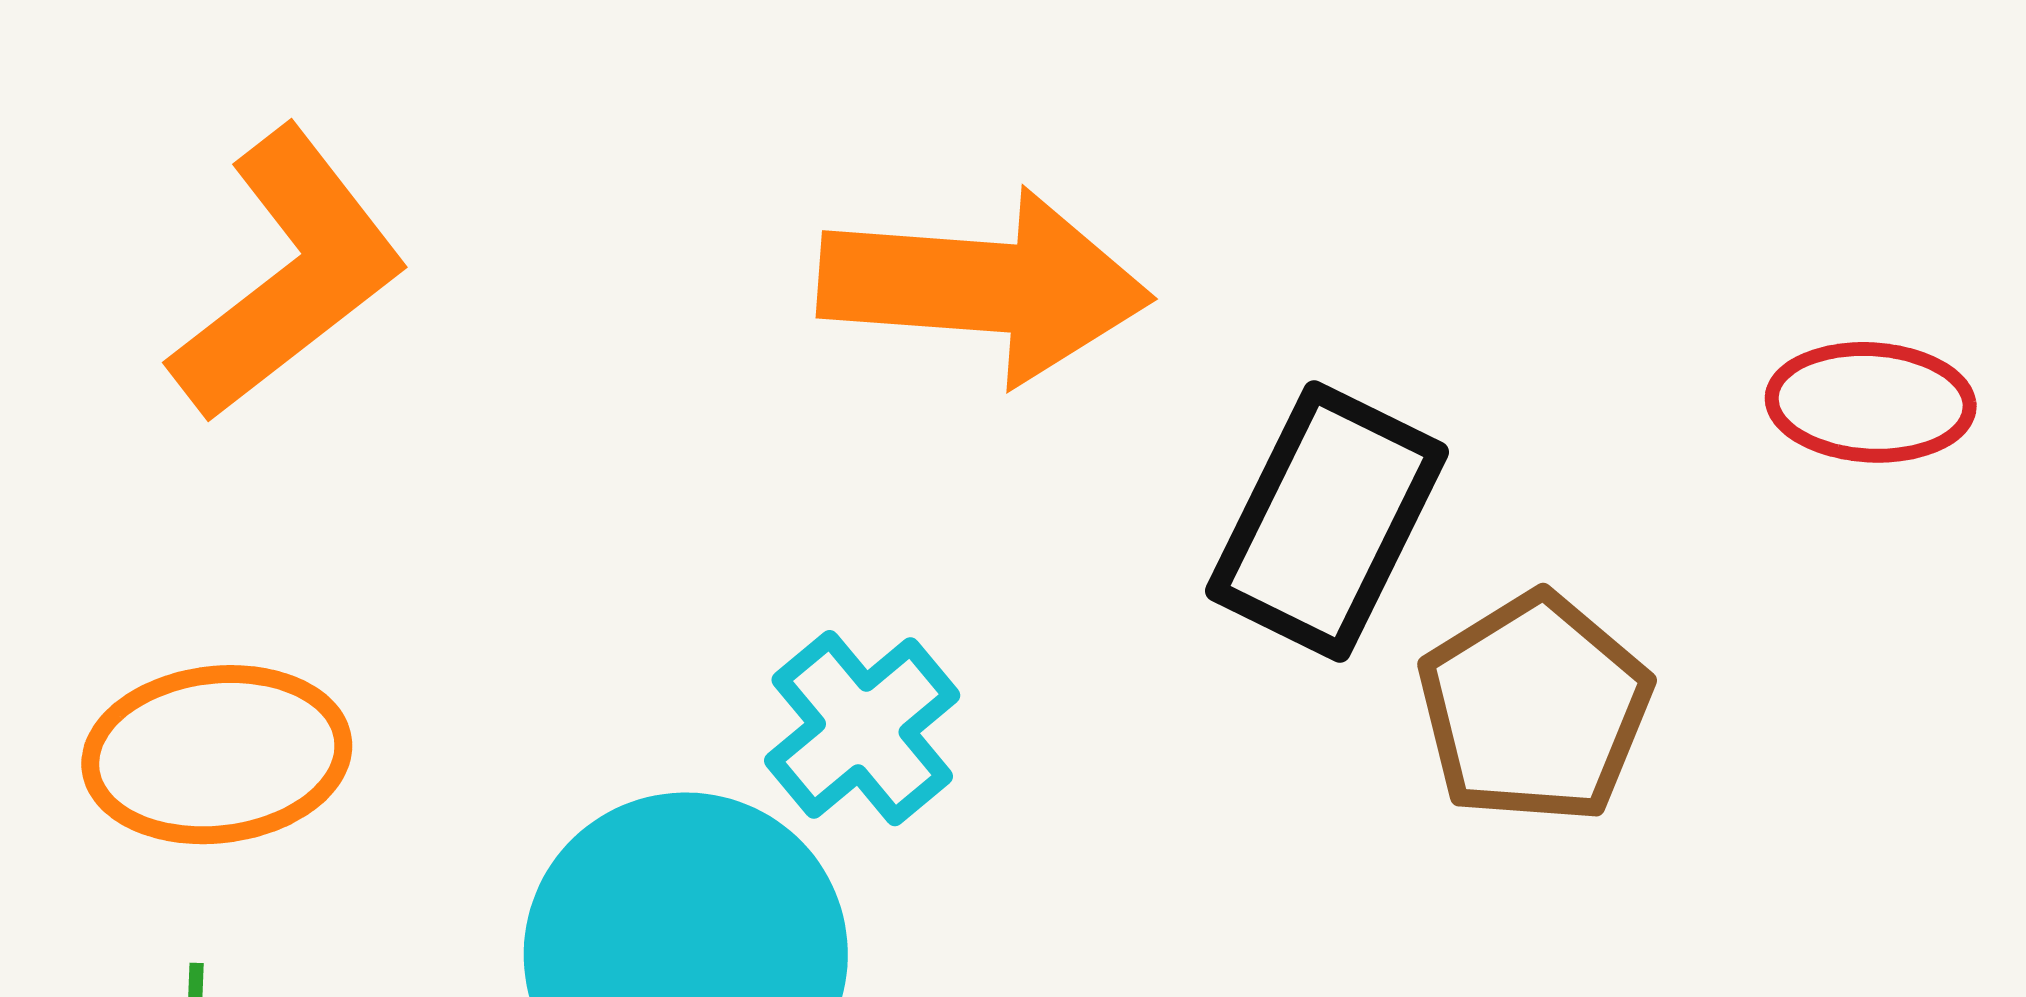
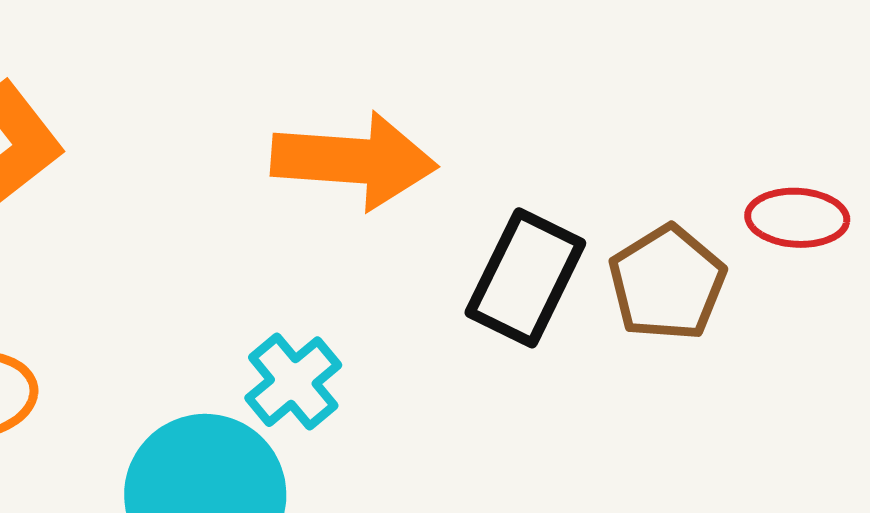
brown pentagon: (1535, 708) -> (667, 283), moved

